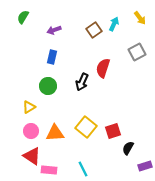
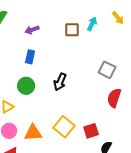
brown square: (94, 30) -> (72, 30), turned 35
gray square: (137, 52) -> (107, 70), moved, turned -36
red semicircle: (103, 68) -> (114, 98), moved

